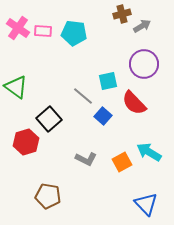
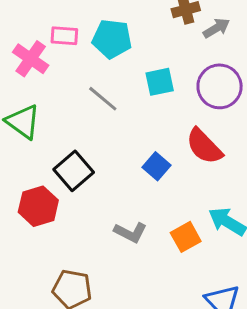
pink cross: (18, 28) -> (31, 59), moved
cyan square: (108, 81) -> (160, 82), moved
gray line: (83, 96) -> (103, 99), moved

